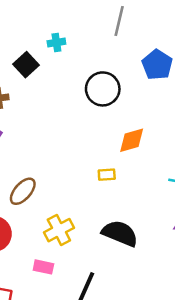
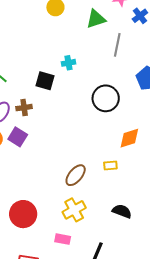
black square: (26, 65) -> (45, 81), turned -30
brown ellipse: (23, 191) -> (76, 175), moved
black semicircle: (120, 233) -> (122, 211), size x0.7

